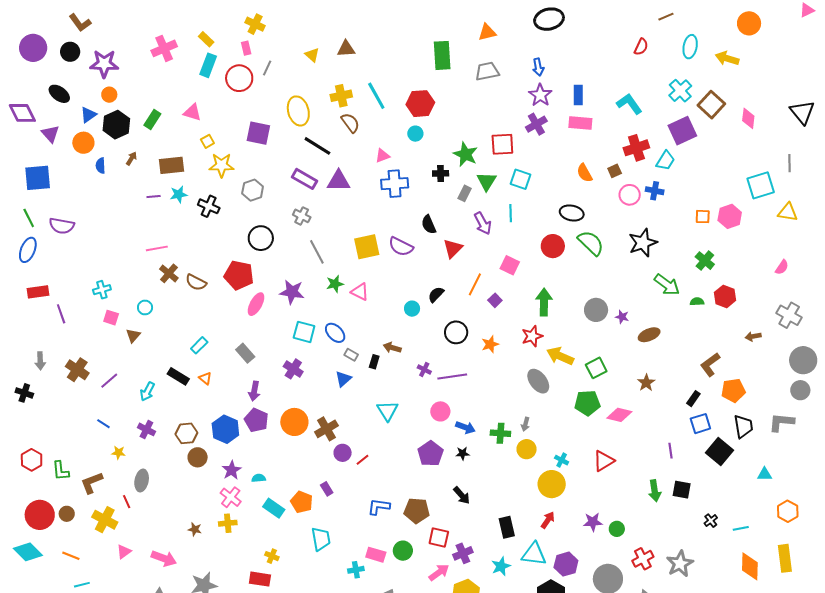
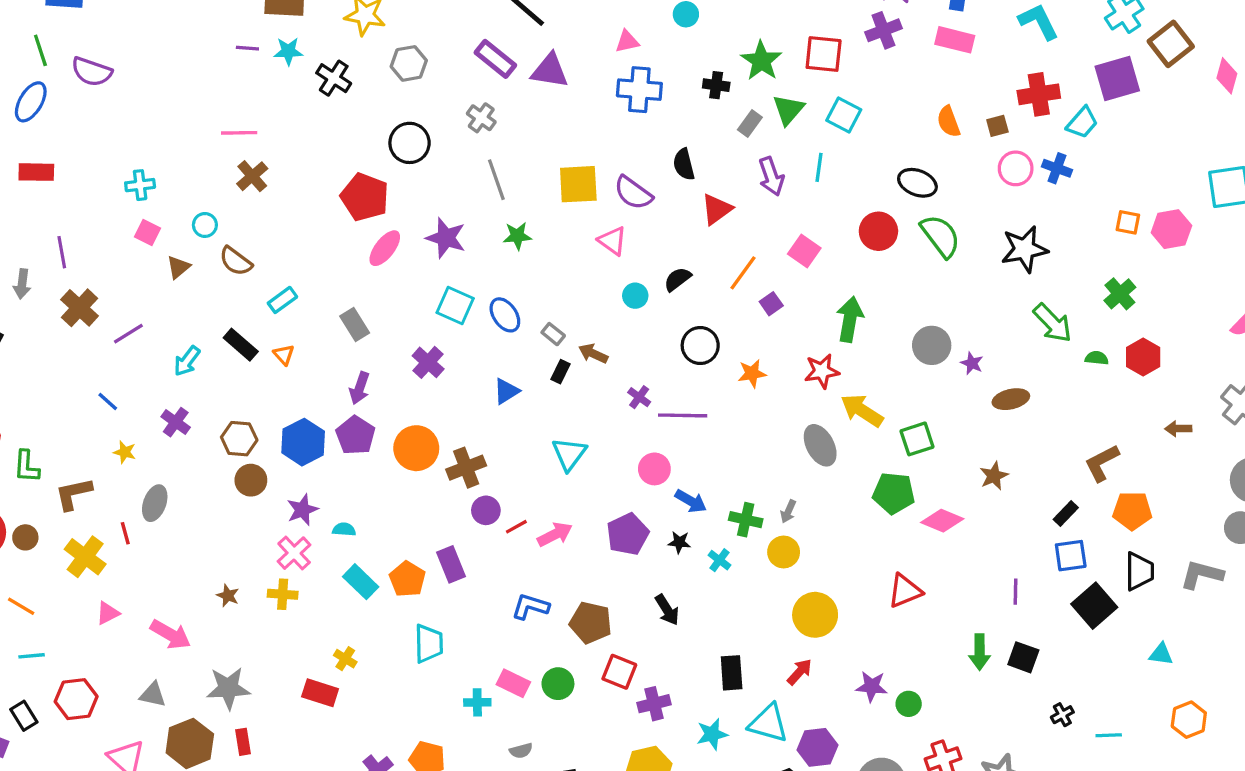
brown semicircle: (196, 282) -> (236, 261), moved
pink triangle: (360, 292) -> (612, 241), moved
purple line: (61, 314) -> (62, 252), moved
gray rectangle: (351, 355) -> (553, 334), moved
cyan cross: (562, 460) -> (719, 560), moved
purple rectangle: (327, 489) -> (451, 564), size x1.5
pink arrow: (439, 572) -> (555, 534), moved

